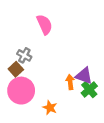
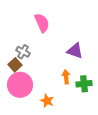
purple triangle: (84, 76) -> (75, 51), moved
green cross: (89, 90) -> (84, 84), turned 35

